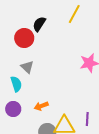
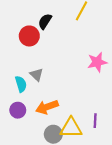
gray triangle: (27, 67) -> (37, 75), moved
orange arrow: (41, 106) -> (47, 107), size x1.5

